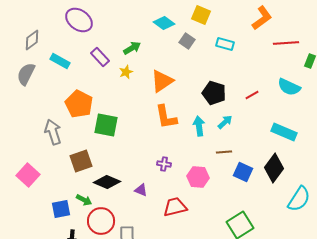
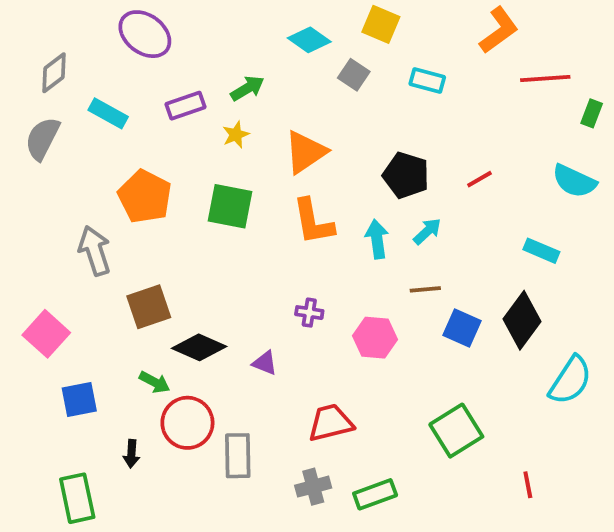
purple rectangle: (100, 57) -> (186, 106), turned -66
cyan semicircle: (289, 87) -> (574, 181), moved
green square: (106, 125) -> (230, 206), moved
cyan rectangle: (284, 132) -> (541, 251), size x0.7
red trapezoid: (175, 207) -> (331, 423), moved
blue square: (61, 209) -> (79, 400), moved

